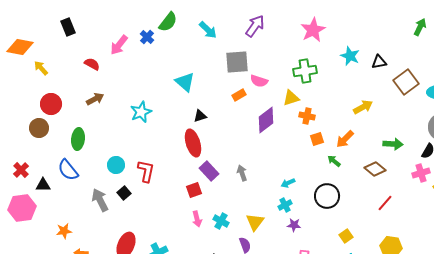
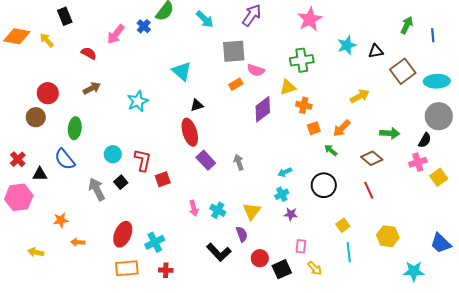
green arrow: (420, 27) -> (407, 25), moved
cyan star: (350, 56) -> (347, 45), turned 30
yellow arrow: (41, 68) -> (47, 40), moved
red square: (194, 190) -> (163, 179), moved
red line: (385, 203) -> (369, 190), moved, turned -66

